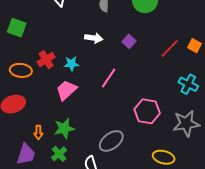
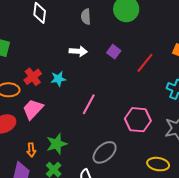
red line: (170, 48) -> (145, 63), moved
pink line: (109, 78) -> (89, 104), moved
pink trapezoid: (66, 90) -> (33, 109), moved

